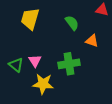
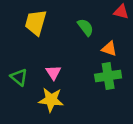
pink triangle: (35, 61) -> (53, 72), moved
green cross: (69, 64) -> (108, 76), moved

